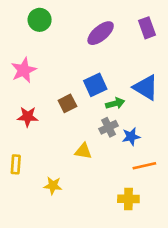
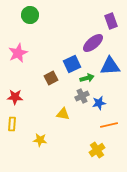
purple ellipse: (101, 33) -> (93, 43), moved
blue triangle: (146, 87) -> (110, 66), turned -35
red star: (28, 117) -> (15, 97), moved
yellow cross: (128, 199) -> (97, 150), turned -35

